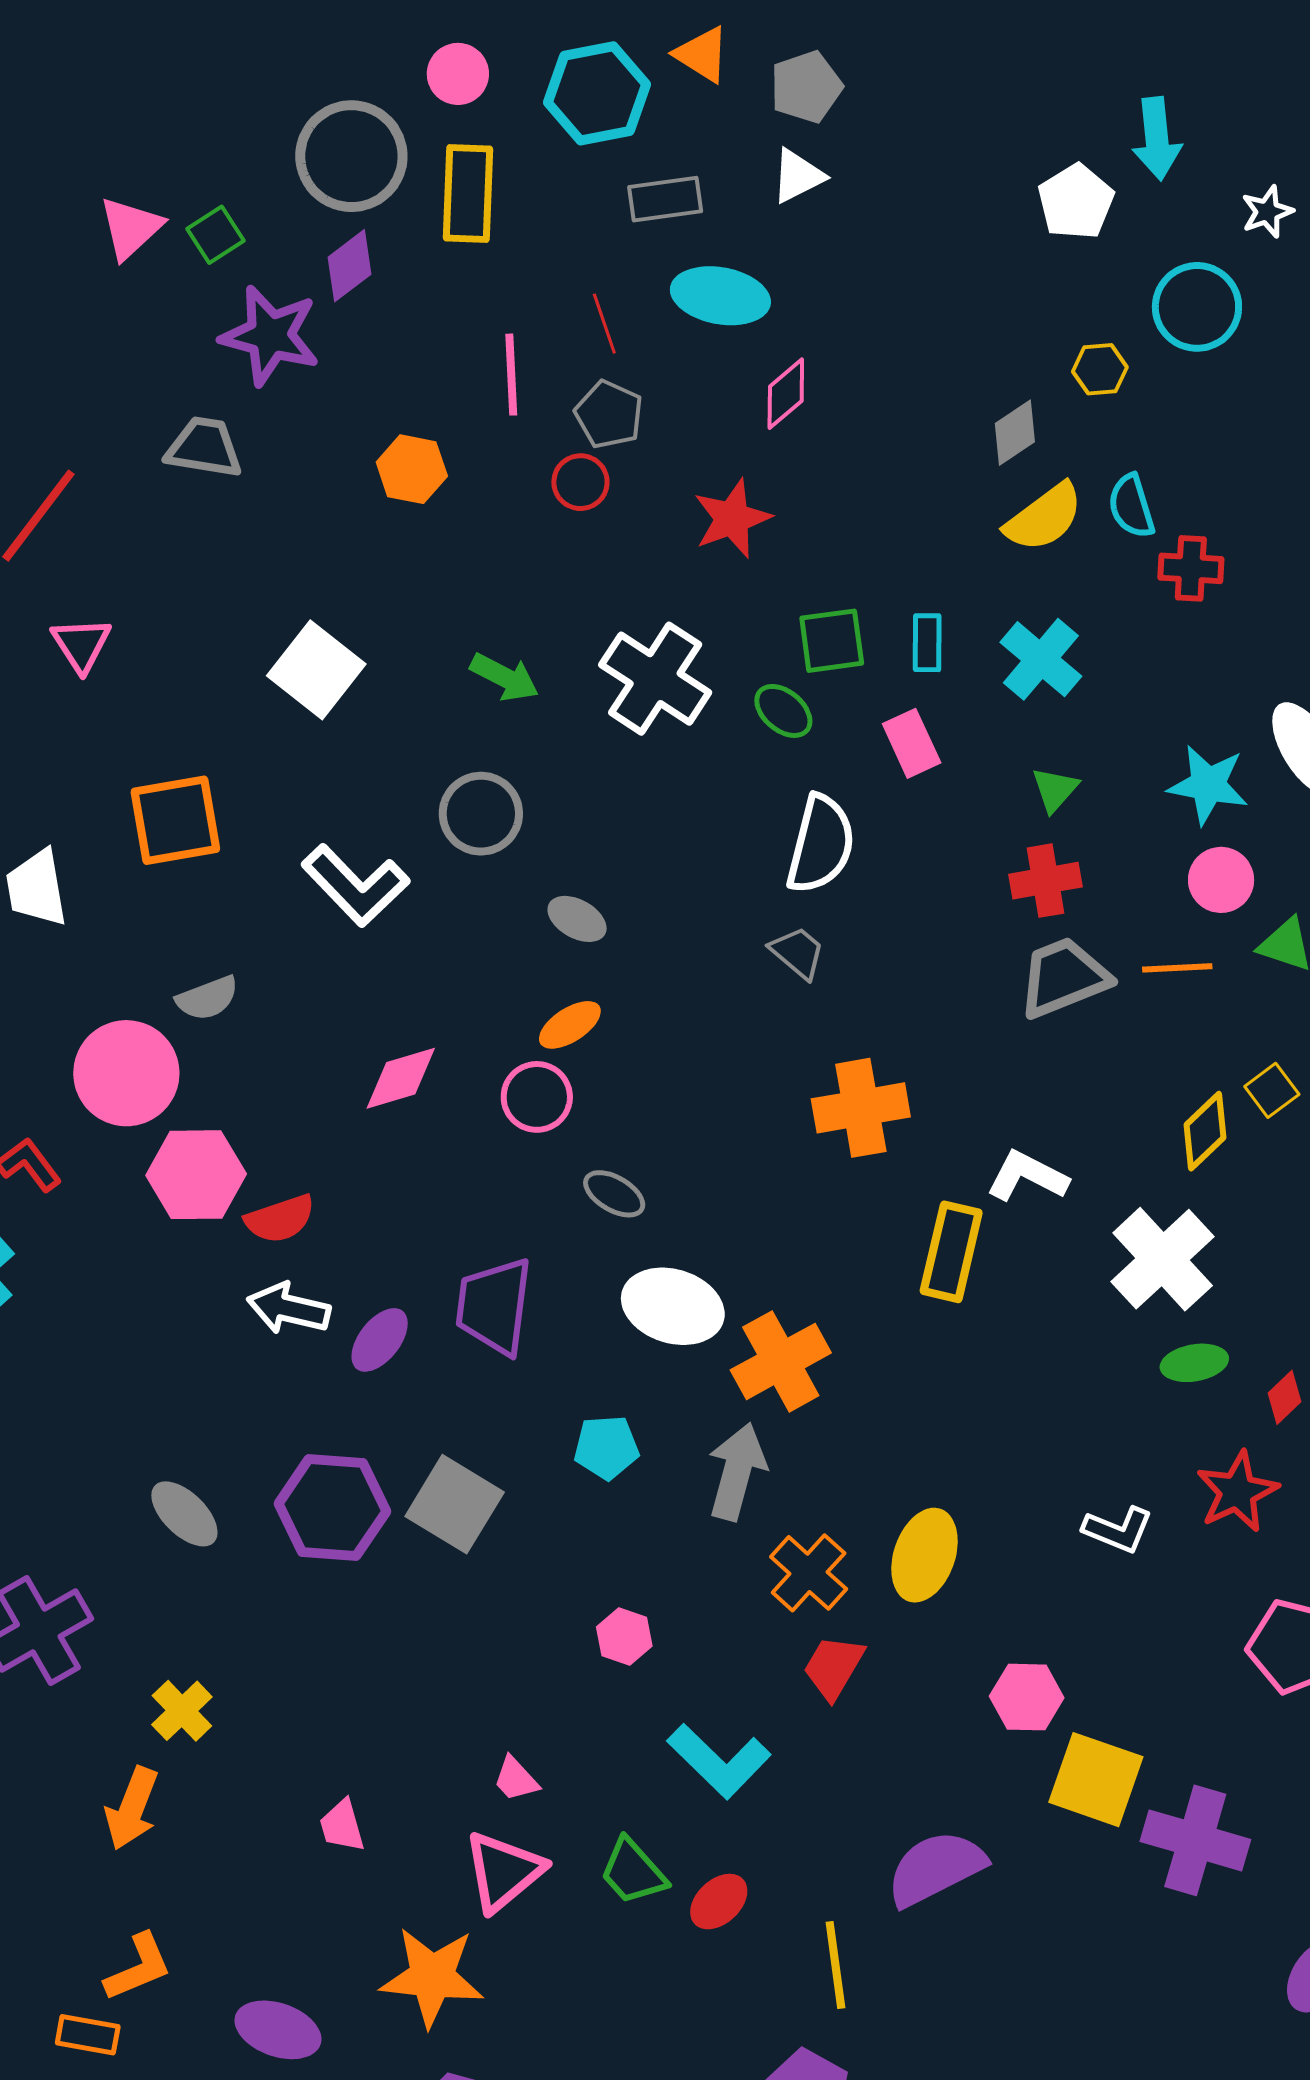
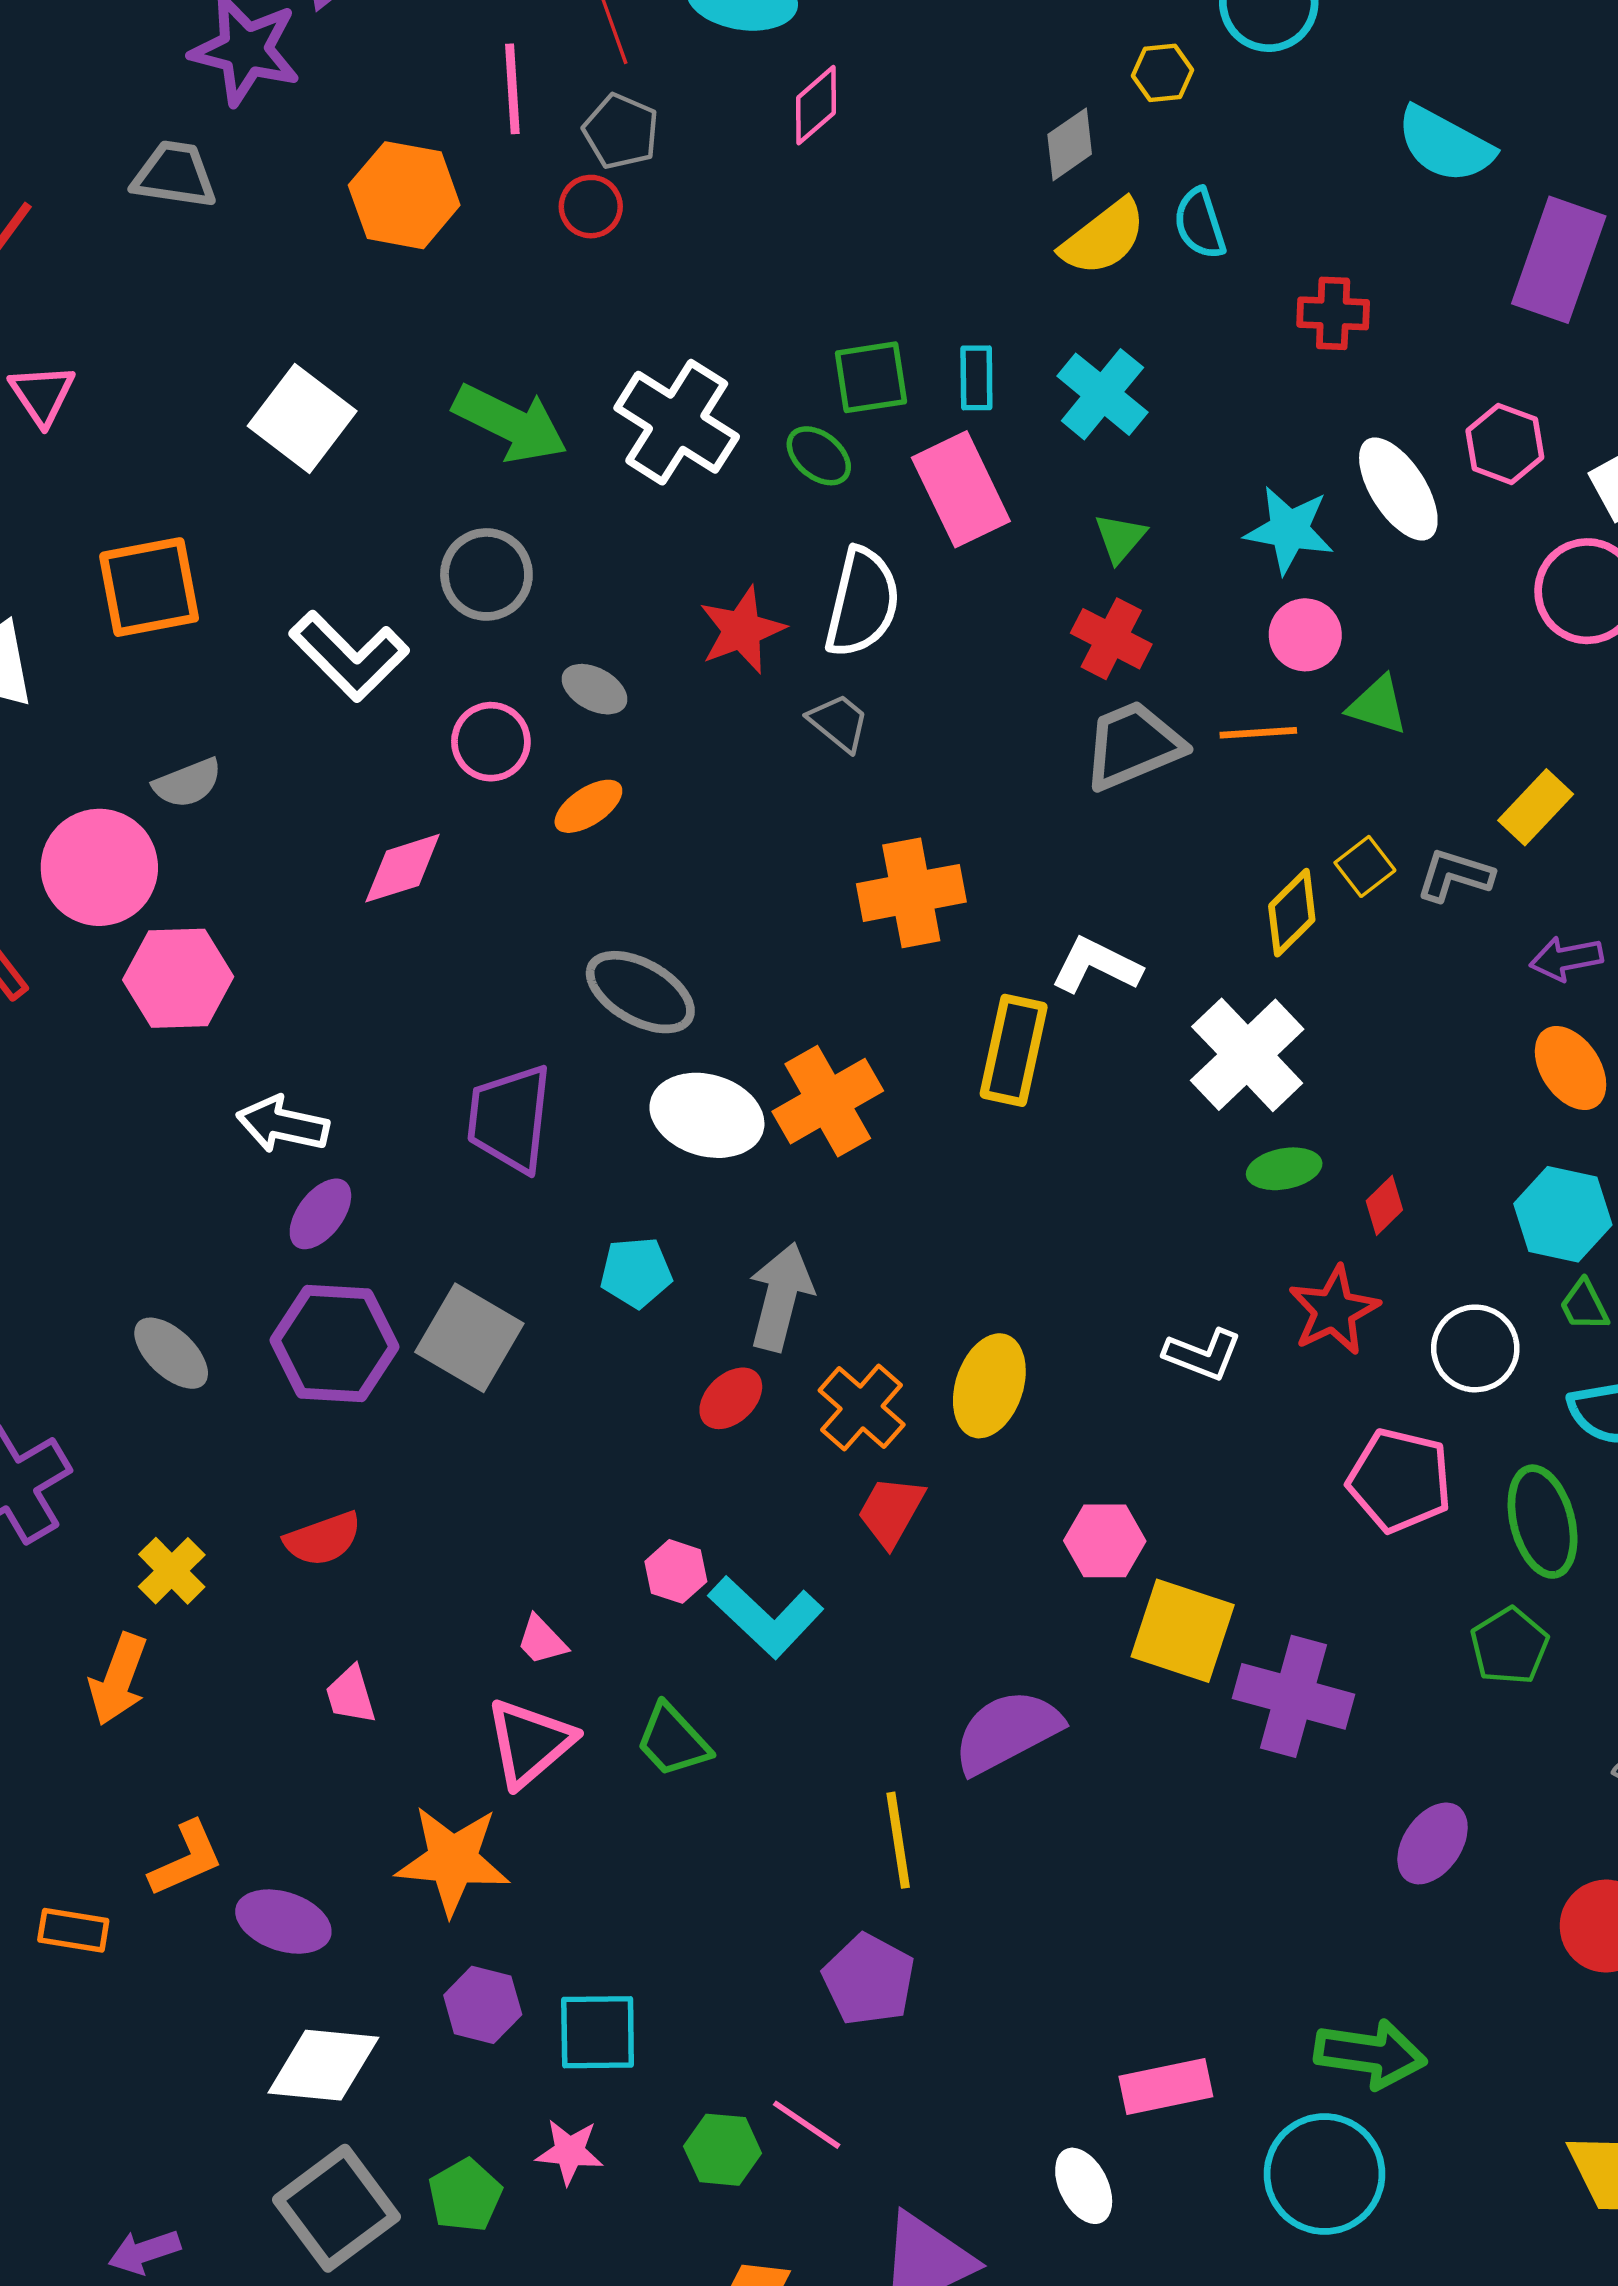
orange hexagon: (412, 469) -> (404, 195), size x1.4
red star: (732, 519) -> (742, 630), moved
red cross: (1191, 568) -> (1333, 313), moved
green arrow: (505, 677) -> (510, 423), size x1.5
pink rectangle: (912, 743) -> (961, 489), size x1.5
red cross: (1045, 881) -> (1111, 639), turned 38
pink circle: (537, 1097) -> (491, 742), moved
gray ellipse: (614, 1194) -> (640, 992), size x1.6
red semicircle: (280, 1219) -> (323, 1539), moved
purple ellipse: (380, 1340) -> (320, 1214), moved
orange cross: (781, 1361) -> (828, 1101), moved
pink hexagon: (624, 1637) -> (676, 1571), moved
red ellipse: (719, 1902) -> (731, 1398), moved
orange L-shape: (138, 1967) -> (186, 1859), moved

